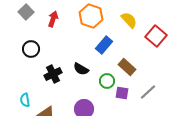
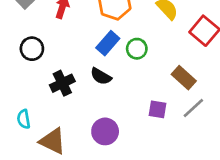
blue rectangle: (104, 45) -> (108, 43), moved
brown rectangle: (127, 67) -> (184, 78), moved
green circle: (107, 81) -> (137, 49), moved

